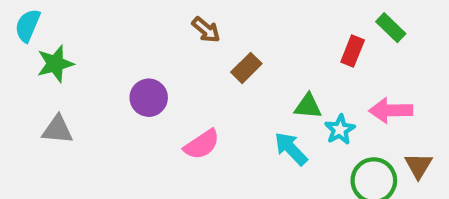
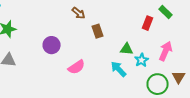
brown rectangle: (246, 68) -> (98, 31), turned -64
pink arrow: (391, 110) -> (166, 51), turned 114

